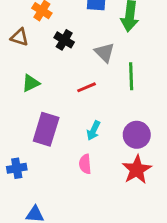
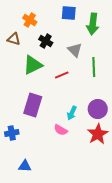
green triangle: (31, 83) -> (33, 65), moved, size x1.5
cyan arrow: (93, 131) -> (72, 113), moved
pink semicircle: (85, 164) -> (61, 130), turned -56

